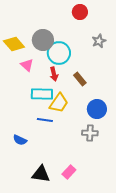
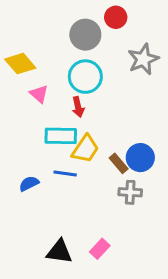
gray circle: (43, 40) -> (85, 35), moved
gray star: (99, 41) -> (143, 59), size x1.5
brown rectangle: (80, 79) -> (119, 163), moved
blue semicircle: (20, 140) -> (29, 184), moved, turned 128

